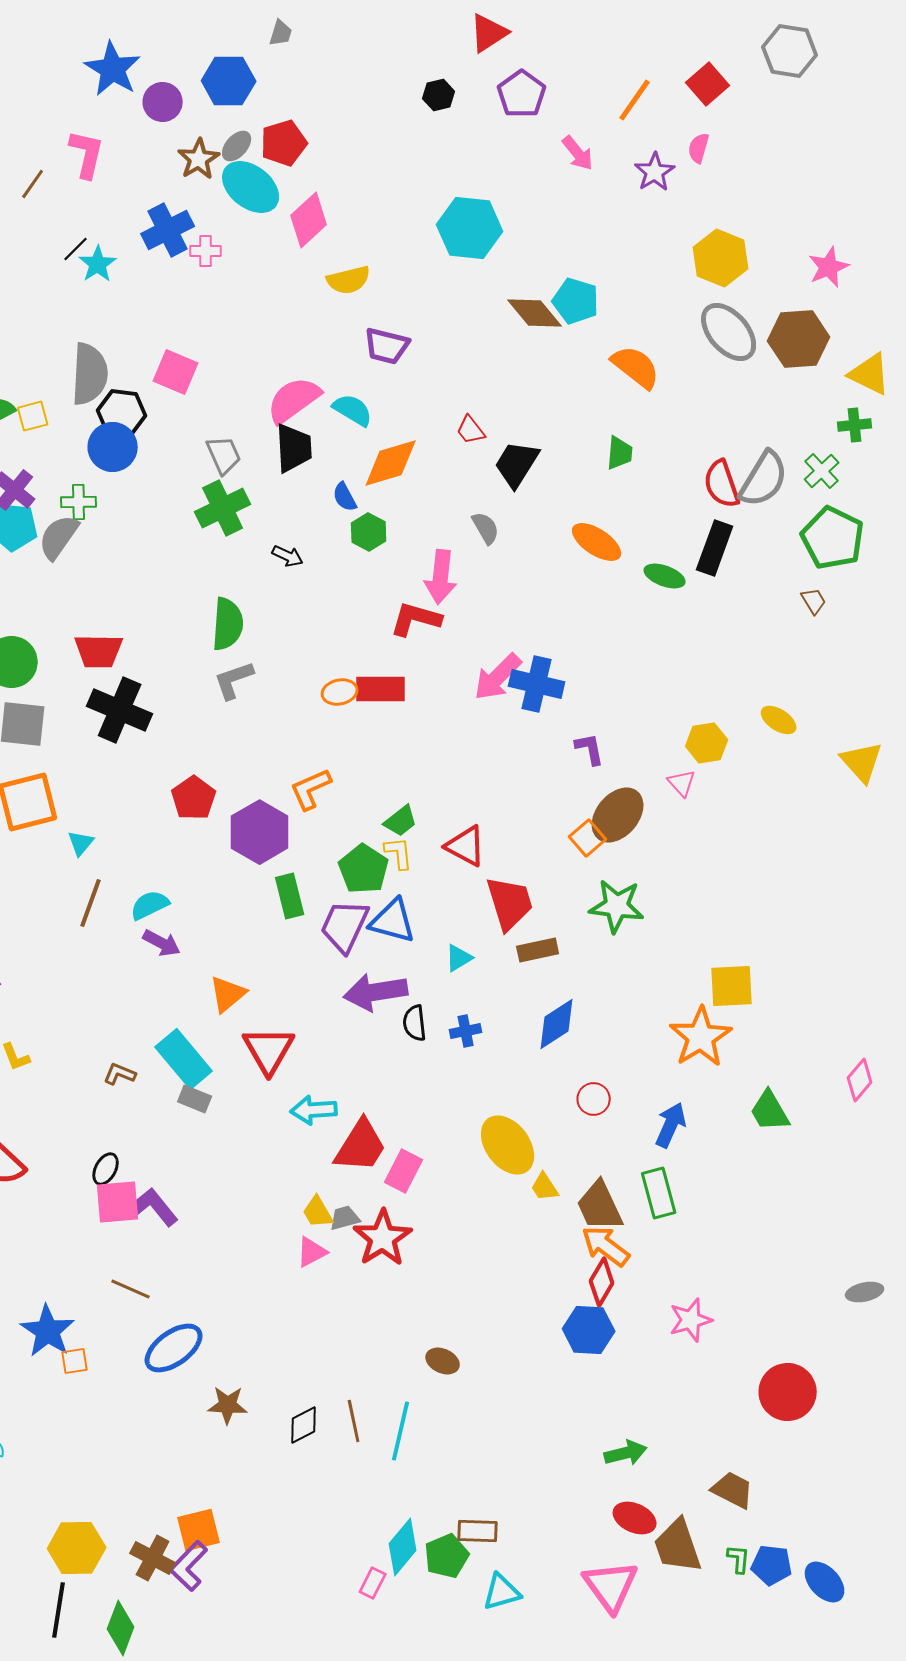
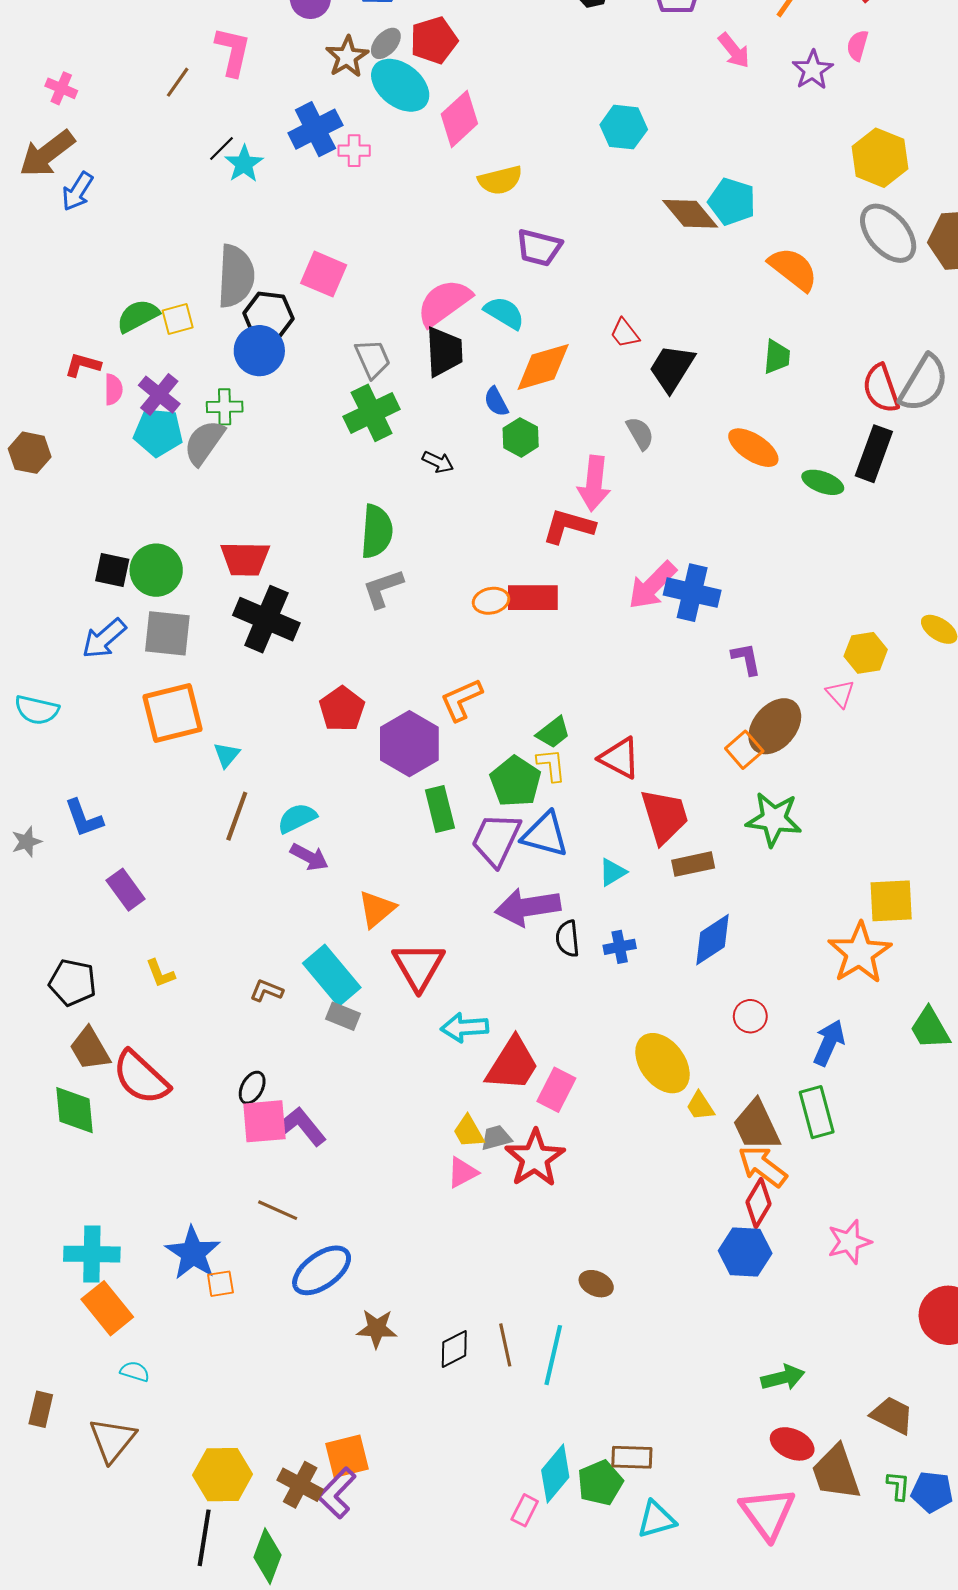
cyan hexagon: (470, 228) -> (624, 127), size x0.7

